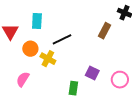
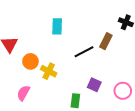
cyan rectangle: (37, 21) -> (57, 26), moved
black line: (62, 39) -> (84, 52), moved

